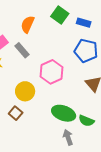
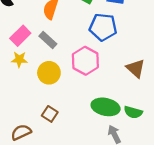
blue pentagon: (86, 51) -> (103, 27), moved
yellow circle: (25, 91) -> (49, 73), moved

